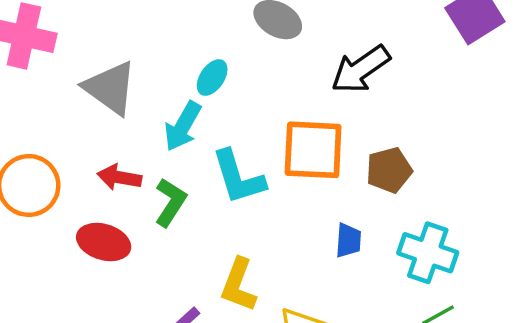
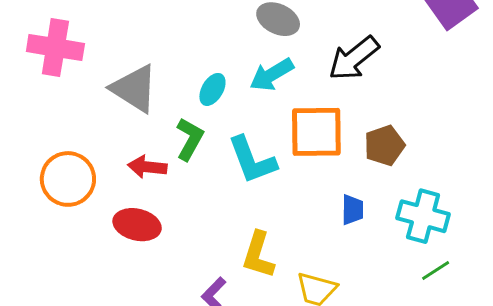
cyan ellipse: (212, 77) -> (212, 89), moved
cyan arrow: (183, 126) -> (272, 75), moved, turned 33
green L-shape: (170, 202) -> (190, 139), moved

